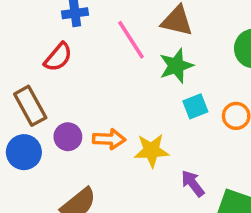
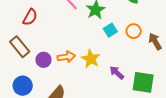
yellow star: (152, 151) -> (91, 59), turned -30
blue circle: (24, 152) -> (23, 86), moved

